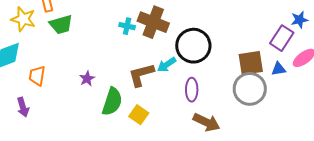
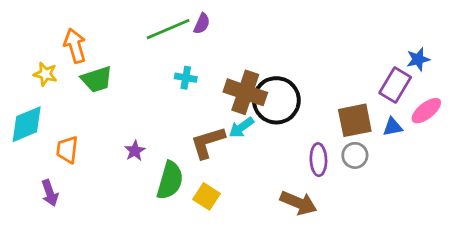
yellow star: (23, 19) -> (45, 74), size x0.7
brown cross: (153, 22) -> (245, 92), moved
gray circle: (250, 89) -> (355, 155), size x0.6
purple ellipse: (192, 90) -> (318, 160), moved

